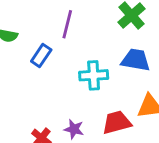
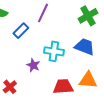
purple star: (74, 129) -> (33, 65), moved

